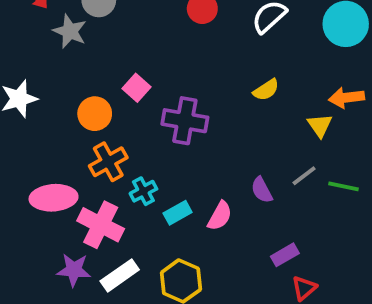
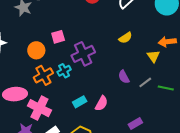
pink square: (137, 88) -> (58, 37), turned 32
purple cross: (185, 121) -> (83, 54), turned -35
purple semicircle: (262, 190) -> (124, 77), moved
cyan cross: (143, 191) -> (64, 71), moved

